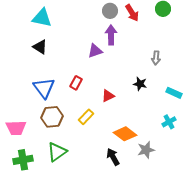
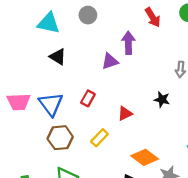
gray circle: (110, 11) -> (88, 15), moved
black triangle: (40, 47) -> (58, 57), moved
pink trapezoid: (16, 128) -> (18, 102), moved

